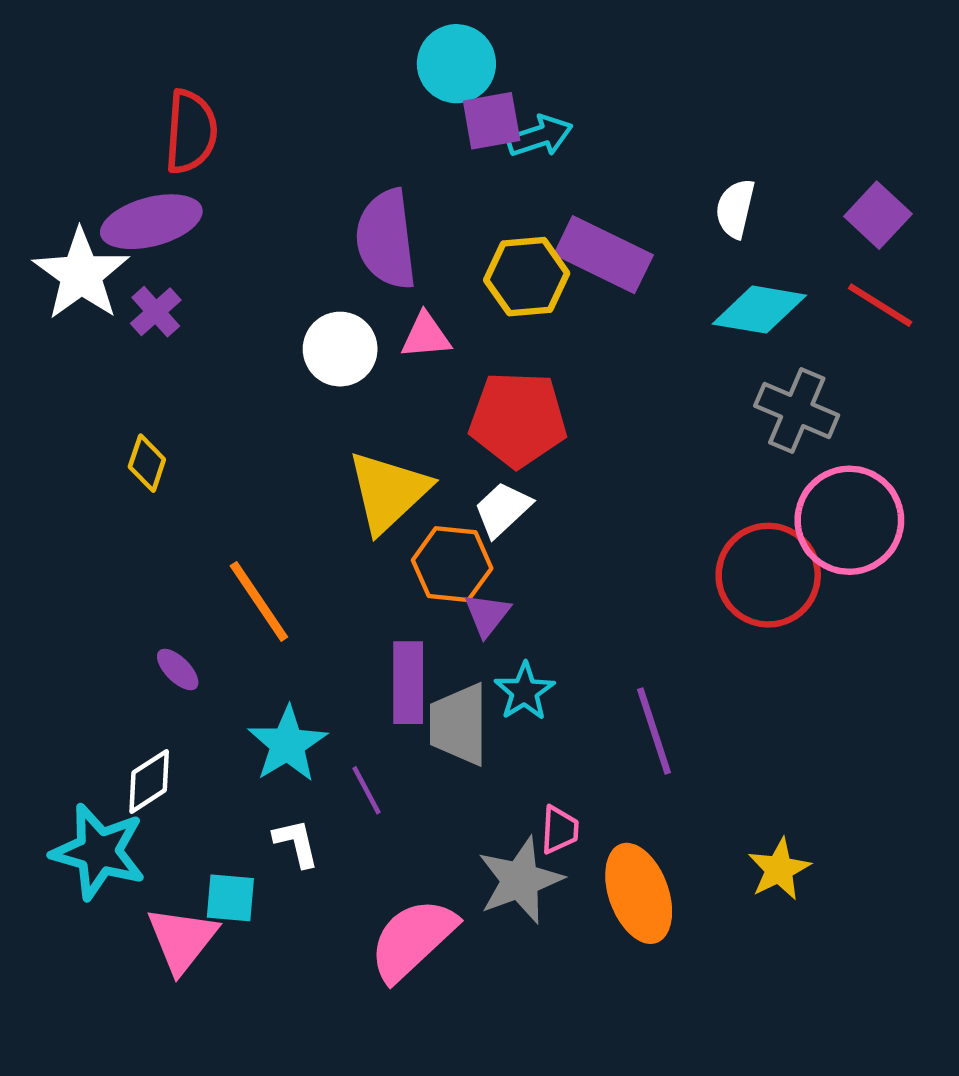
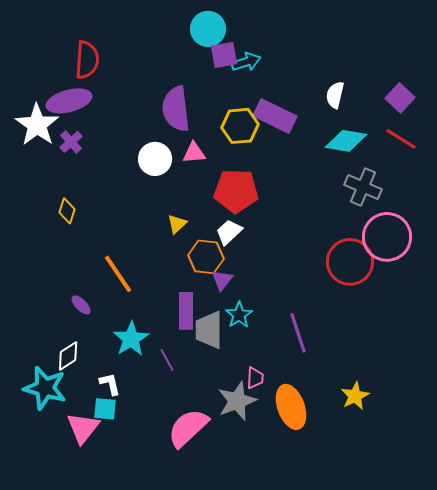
yellow triangle: (388, 492) -> (177, 224), size x0.5
white L-shape: (296, 843) -> (110, 384), moved

